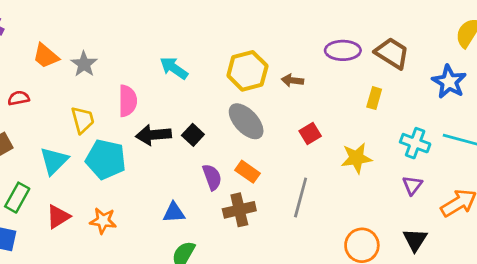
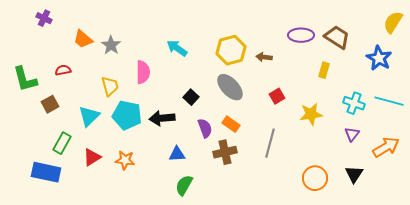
black arrow: (153, 135) -> (162, 118), moved

